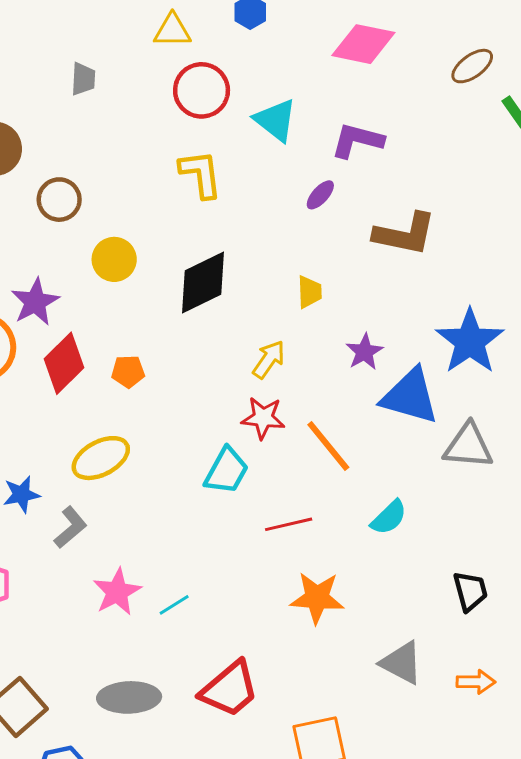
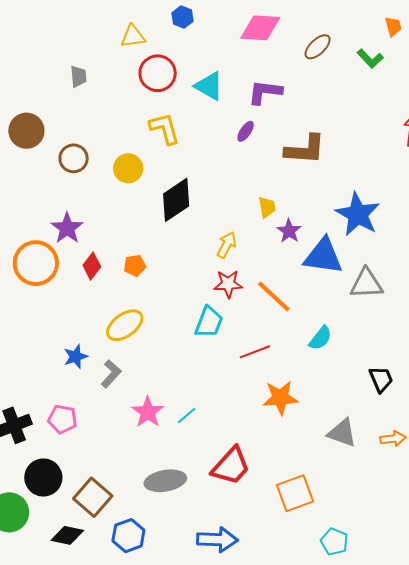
brown ellipse: (472, 66) -> (318, 47), moved
yellow circle: (114, 259) -> (128, 168), moved
yellow trapezoid: (309, 292) -> (267, 207), moved
red diamond: (64, 363) -> (92, 266), size x0.7

